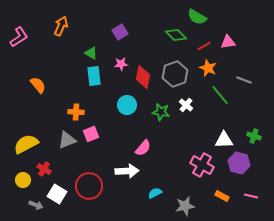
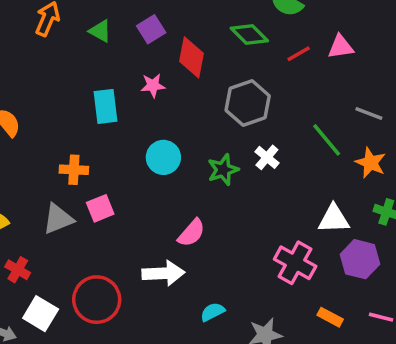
green triangle: (91, 53) -> (100, 31), moved
orange star: (208, 68) -> (371, 163), moved
red diamond: (143, 77) -> (191, 57), moved
green star: (161, 112) -> (223, 170), turned -30

